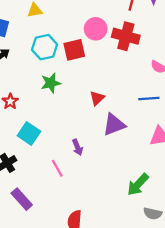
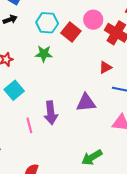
red square: (74, 50) -> (71, 32), turned 36
red triangle: (97, 98) -> (105, 67), moved
purple arrow: (77, 147) -> (51, 113), size x1.6

